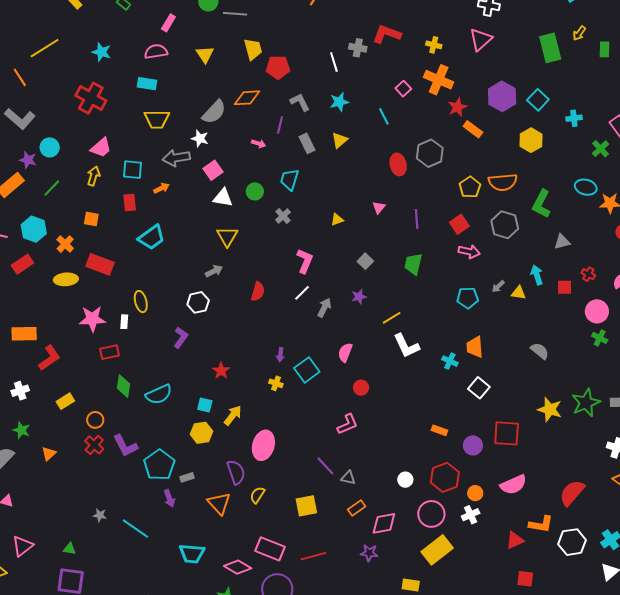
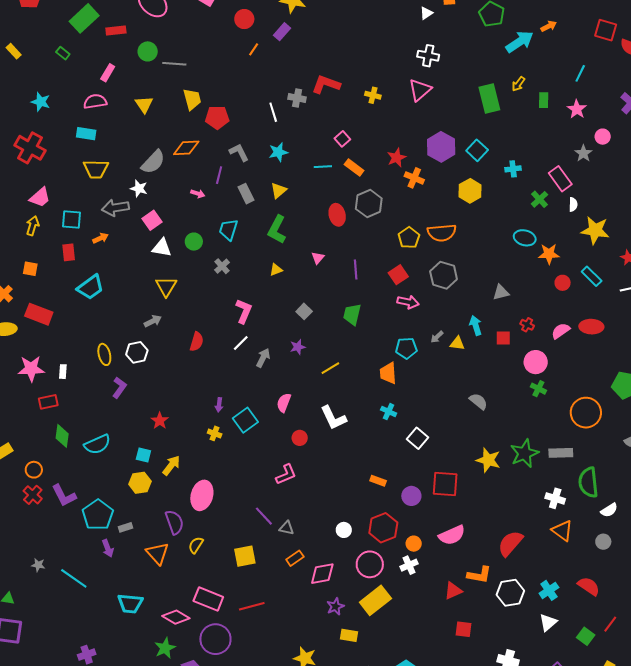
orange cross: (439, 80) -> (414, 178), moved, size x0.7
cyan line: (384, 116) -> (323, 167), turned -66
orange rectangle: (473, 129) -> (354, 167), moved
green L-shape: (541, 204) -> (277, 230), moved
yellow ellipse: (141, 302) -> (104, 354), moved
white L-shape: (406, 346) -> (333, 418), moved
orange trapezoid: (475, 347) -> (388, 373), moved
purple star: (369, 553) -> (335, 606), moved, turned -30

